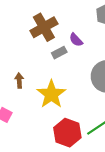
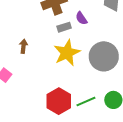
yellow star: (51, 94) -> (67, 53), moved

